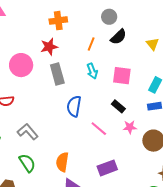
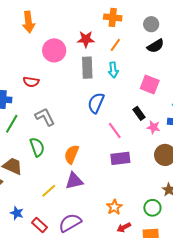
orange cross: (58, 21) -> (113, 17), moved
orange line: (91, 44) -> (115, 45), moved
cyan arrow: (92, 71) -> (113, 70), moved
pink star: (130, 127) -> (153, 127), moved
purple rectangle: (107, 168) -> (120, 158), moved

